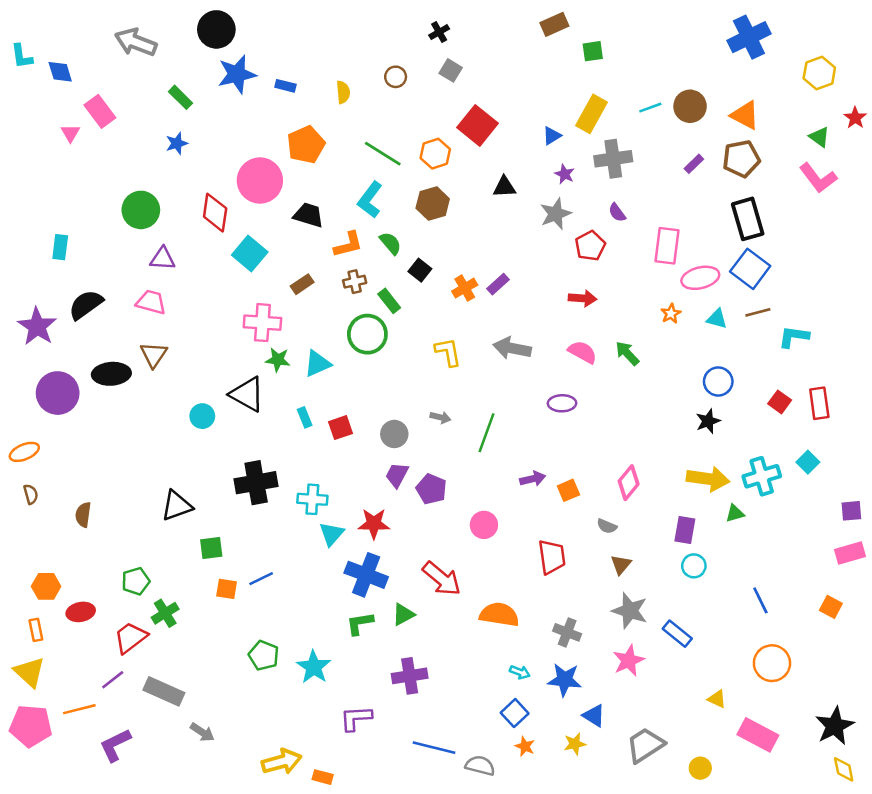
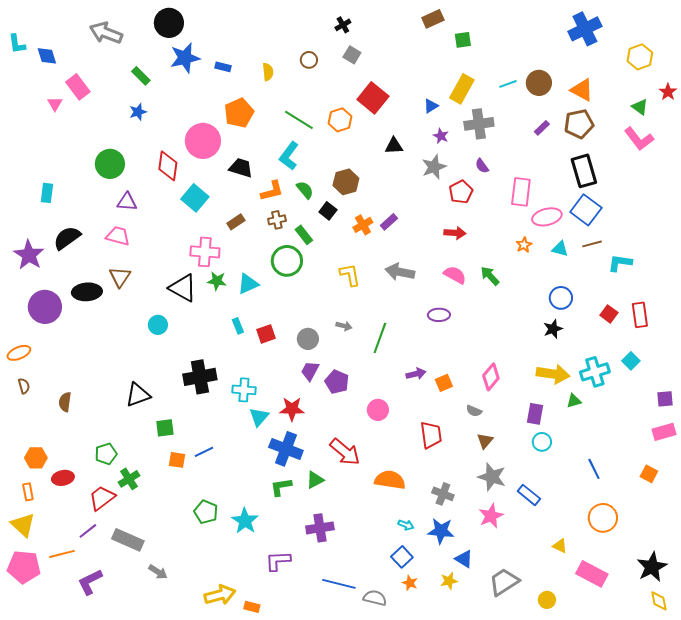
brown hexagon: (433, 204) -> (346, 182), moved
black triangle: (247, 394) -> (183, 288), moved

